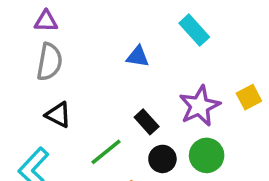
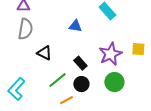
yellow square: (249, 97) -> (138, 49), turned 32
black triangle: (58, 115) -> (44, 53), moved
black circle: (162, 159) -> (81, 84), moved

